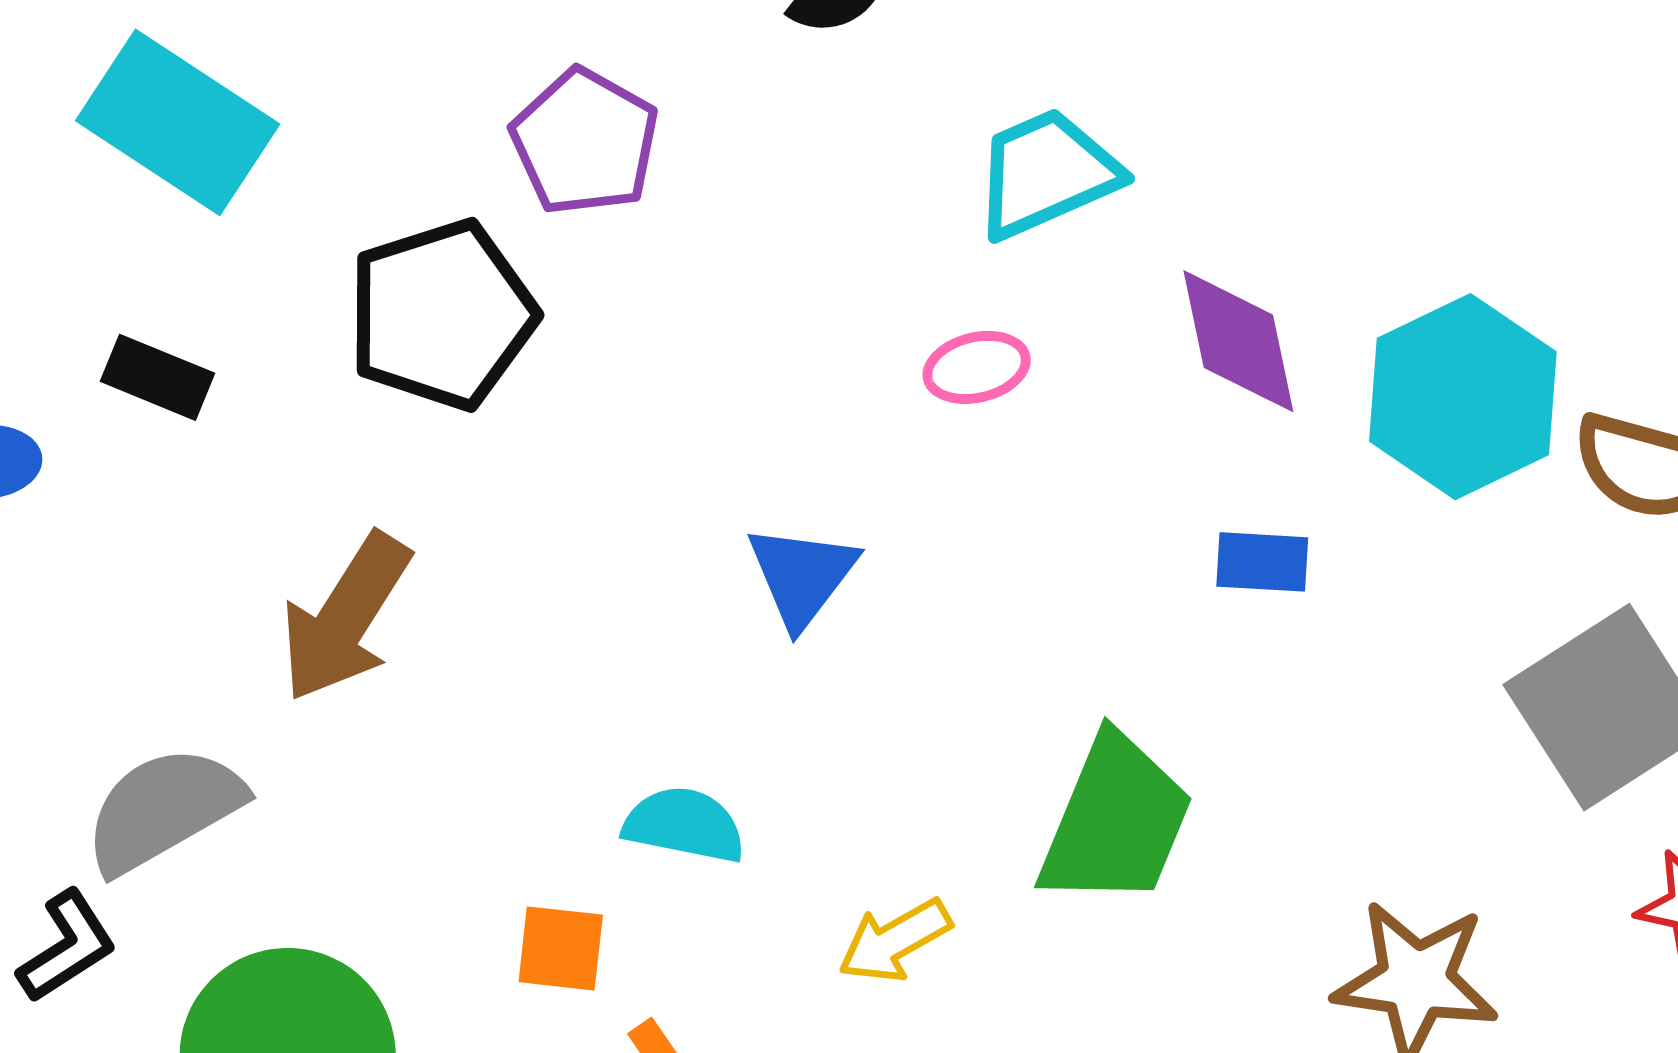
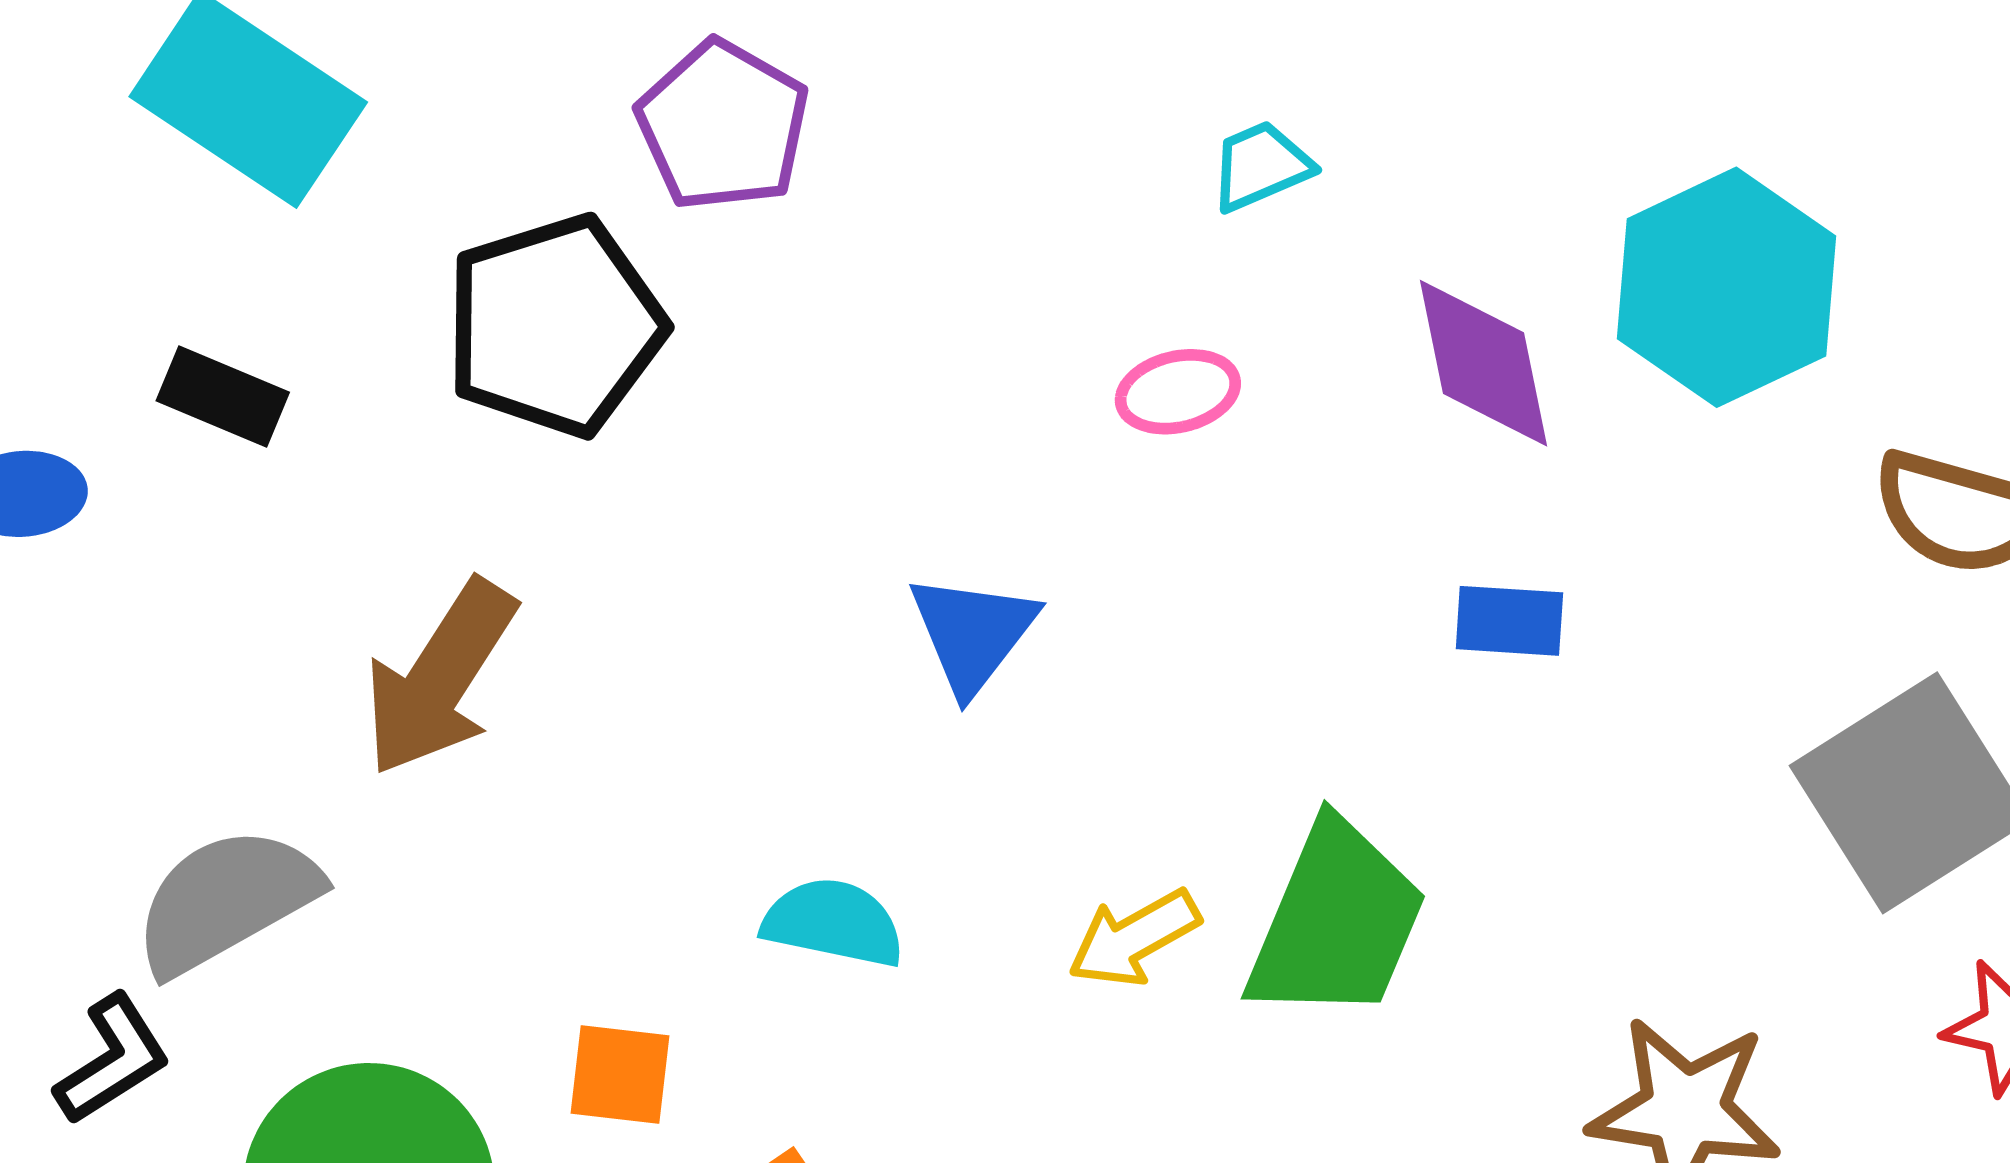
cyan trapezoid: (1046, 173) -> (1261, 166), size x0.6
cyan hexagon: (1463, 397) -> (1727, 287), moved
yellow arrow: (895, 941) -> (1134, 938), moved
orange square: (561, 948) -> (620, 1075), moved

